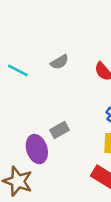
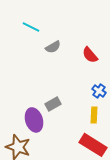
cyan line: (18, 70) -> (31, 27), moved

